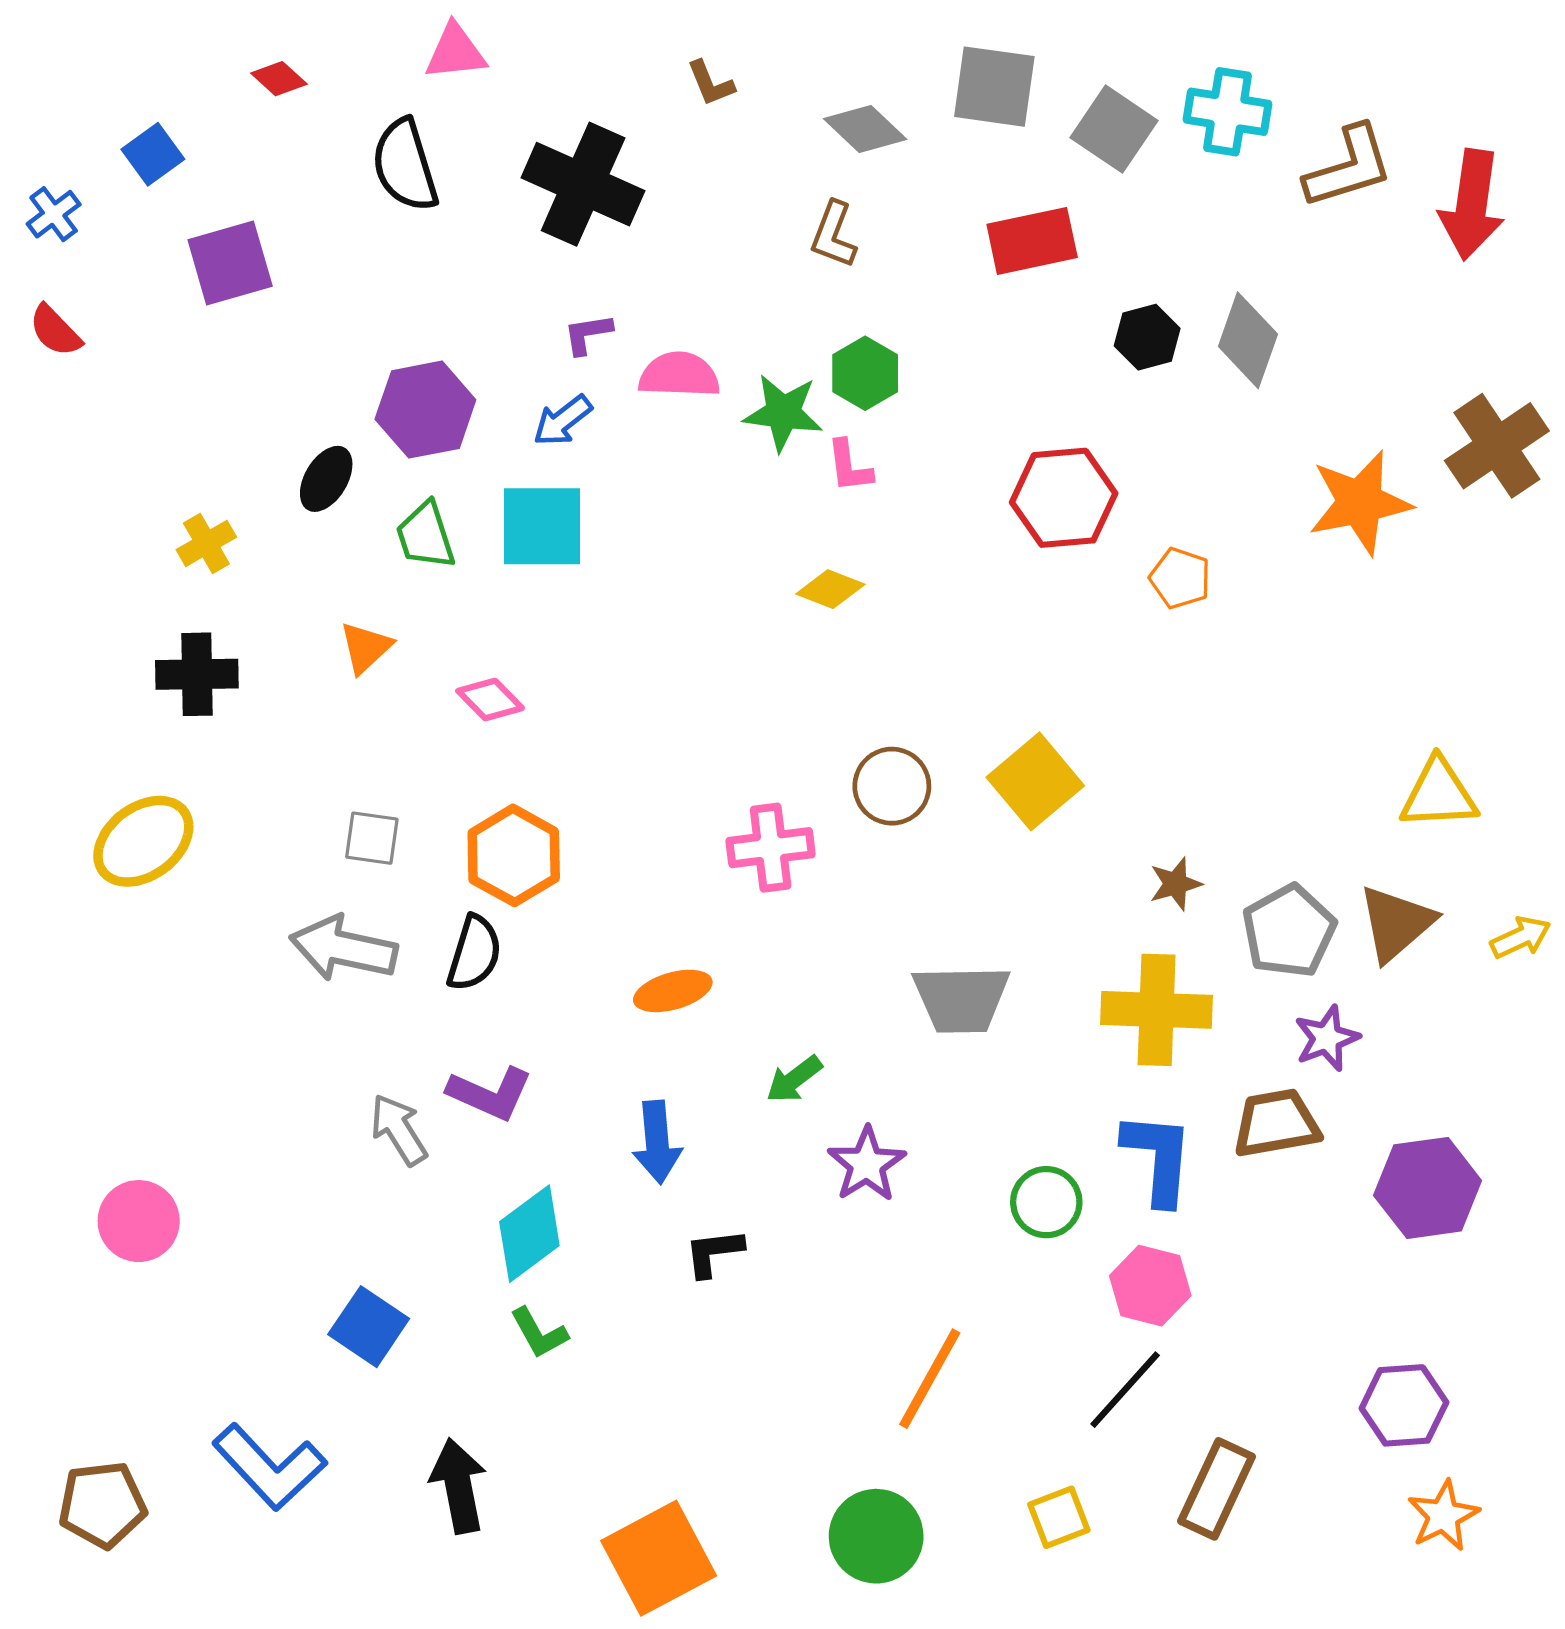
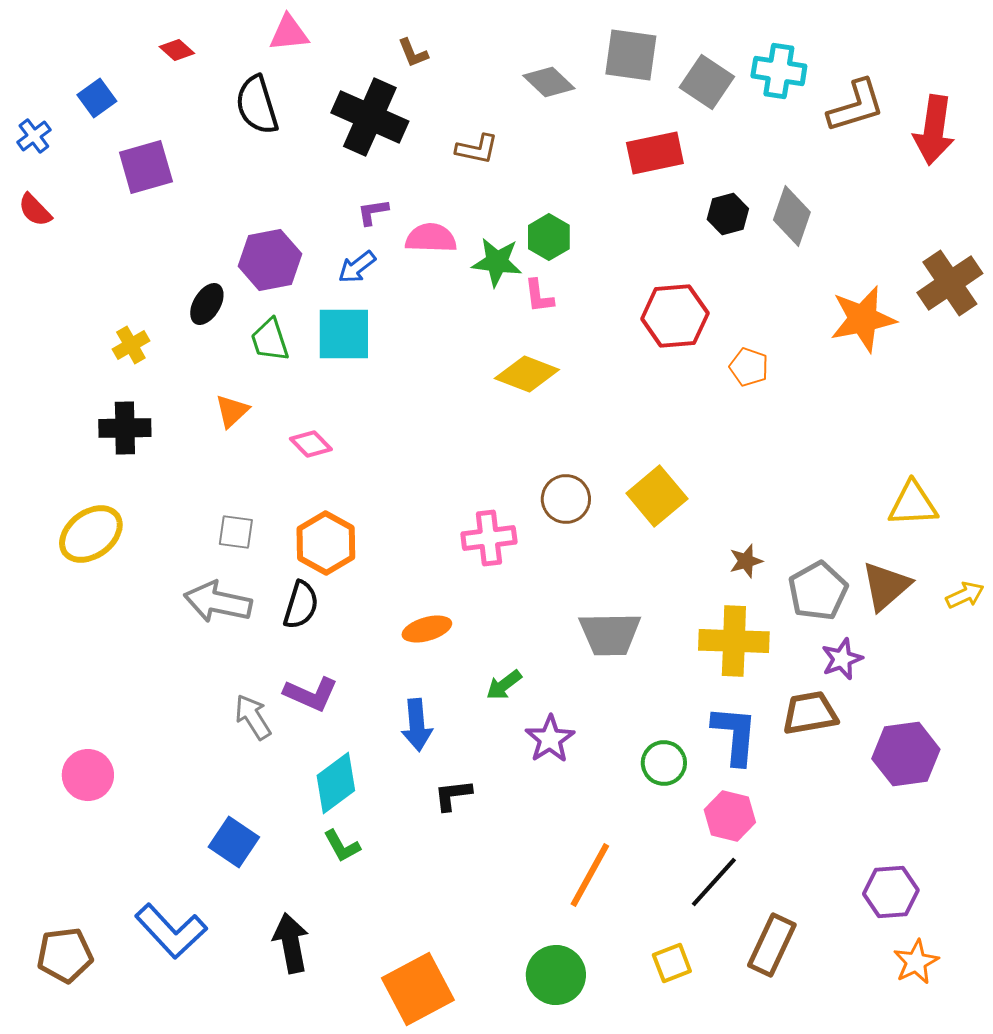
brown L-shape: (711, 83) -> (413, 53), moved
brown L-shape: (834, 235) -> (477, 149), moved, turned -99
yellow diamond: (830, 589) -> (527, 374), size x1.5

